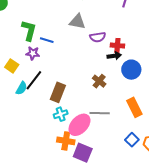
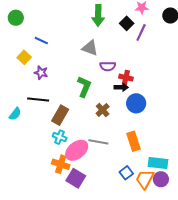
green L-shape: (29, 30) -> (84, 87), moved
blue line: (47, 40) -> (41, 41), moved
yellow square: (12, 66) -> (24, 57), moved
black line: (34, 80) -> (38, 99), turned 50
cyan semicircle: (21, 88) -> (15, 114), moved
cyan cross: (61, 114) -> (60, 137), turned 32

